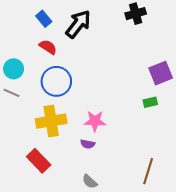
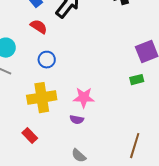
blue circle: (56, 81) -> (47, 60), size x0.6
red rectangle: (39, 161) -> (30, 136), size x0.7

